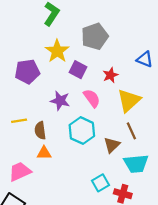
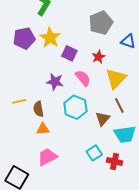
gray pentagon: (95, 36) -> (101, 23), moved
purple pentagon: (27, 72) -> (24, 38), moved
pink trapezoid: (20, 171) -> (47, 157), moved

